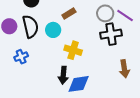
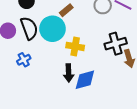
cyan circle: (53, 30) -> (52, 29), size x1.6
black cross: (111, 34) -> (116, 44), moved

